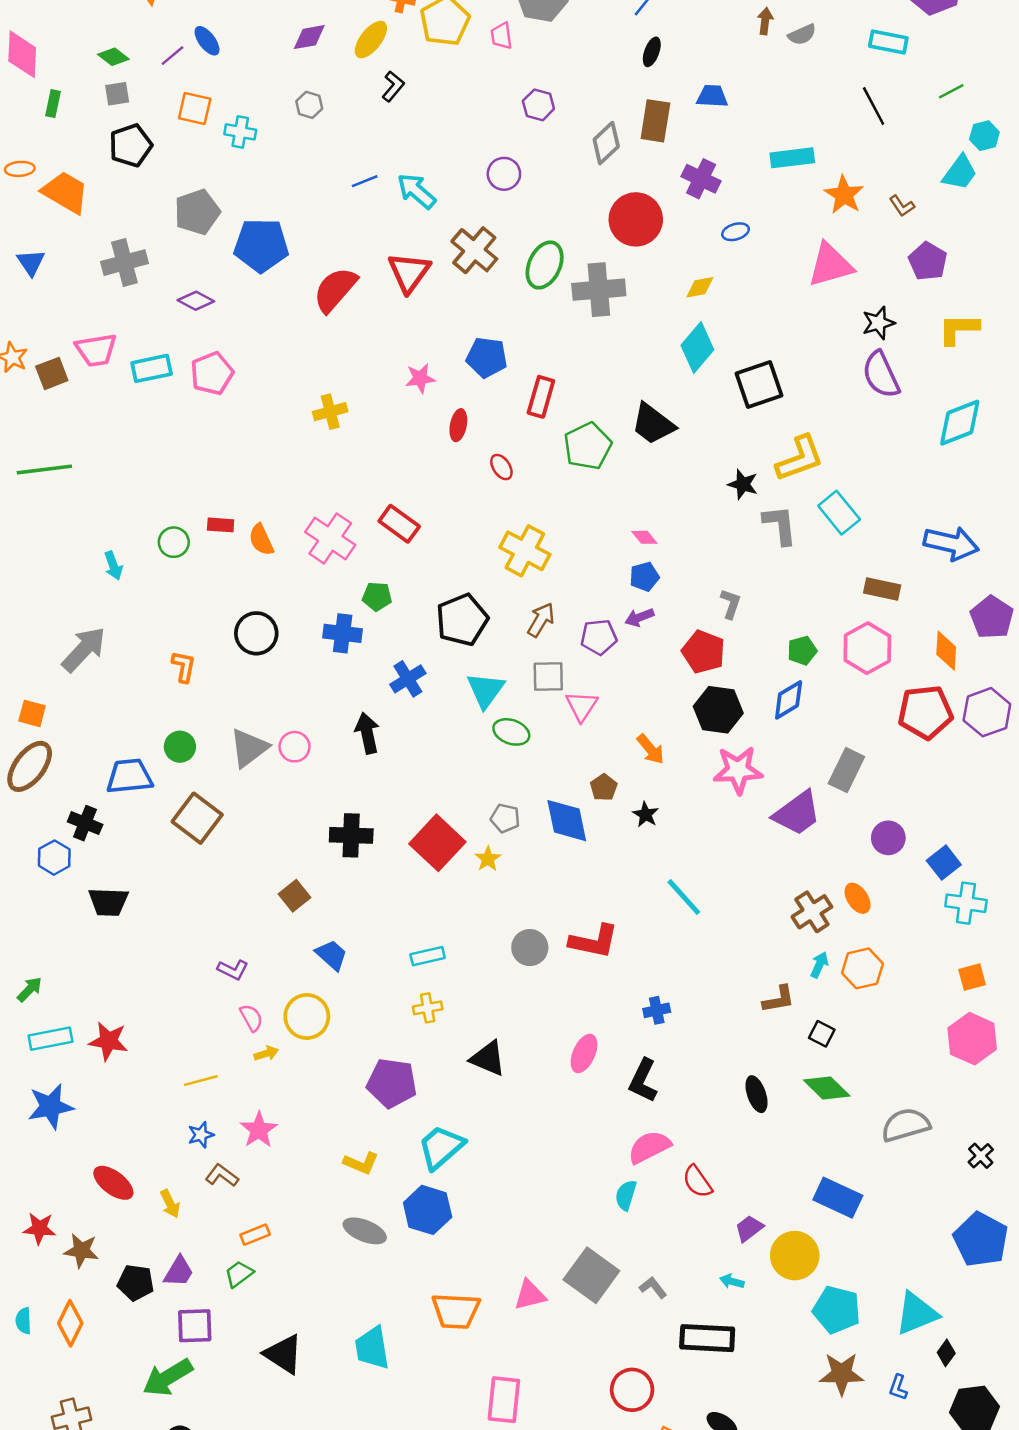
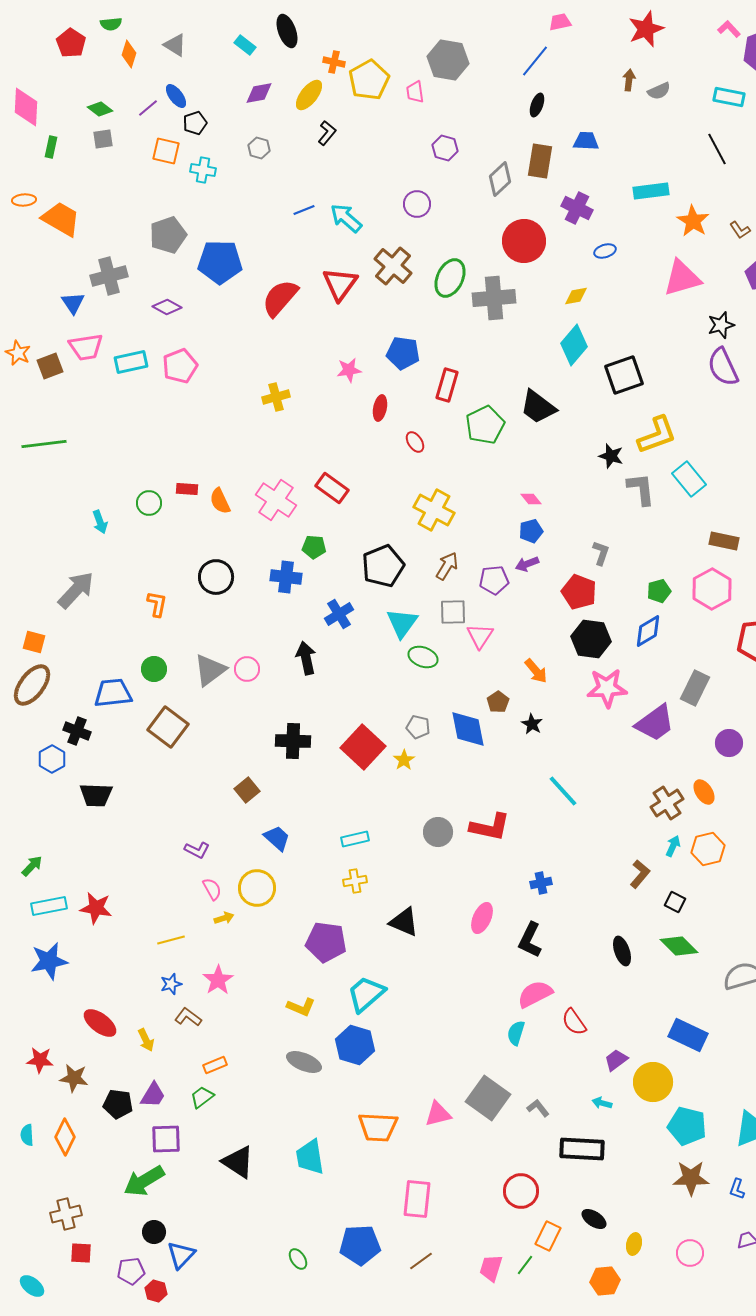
black pentagon: (131, 145) -> (195, 123), moved, size x0.7
blue triangle: (31, 263) -> (73, 303), moved
brown L-shape: (779, 999) -> (640, 874), turned -40

